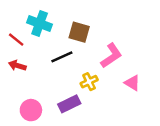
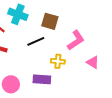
yellow cross: (89, 82) -> (58, 61), turned 32
purple rectangle: (69, 104) -> (42, 79), turned 30

